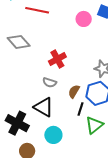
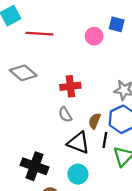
red cross: (57, 59) -> (70, 86), turned 30
gray semicircle: (50, 83) -> (65, 115), turned 48
black triangle: (44, 107) -> (78, 143), moved

